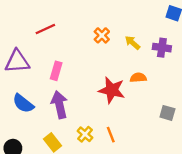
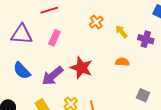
pink rectangle: (56, 71) -> (54, 38), moved
red star: (112, 90) -> (81, 68), moved
purple arrow: (60, 105) -> (52, 76), turned -125

